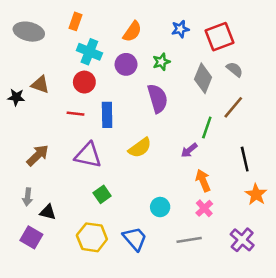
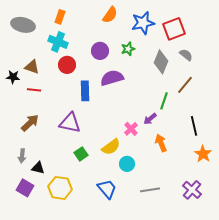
blue star: (180, 29) -> (143, 23), size x1.6
orange semicircle: (132, 32) -> (110, 15), moved
cyan cross: (89, 52) -> (58, 42), moved
purple semicircle: (158, 98) -> (112, 78), moved, turned -90
red line: (76, 114) -> (34, 90), moved
yellow semicircle: (140, 148) -> (111, 147), moved
pink cross: (204, 208) -> (131, 129), moved
yellow hexagon: (92, 237) -> (60, 188), moved

